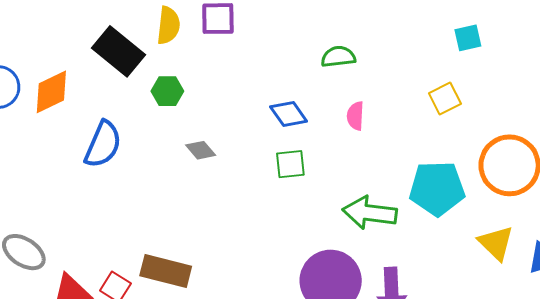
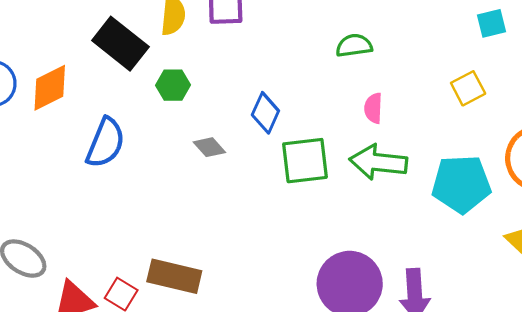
blue diamond: (289, 114) -> (265, 113), moved, turned 60
green square: (290, 164) -> (305, 161), size x1.5
green arrow: (370, 213) -> (378, 162), moved

